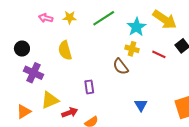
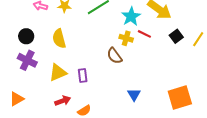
black circle: (22, 49) -> (26, 36), moved
red line: (159, 54) -> (144, 34), moved
yellow triangle: (50, 100) -> (58, 73), moved

